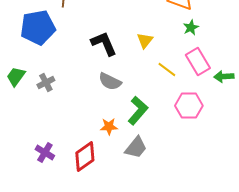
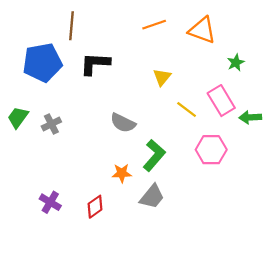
green star: (191, 28) -> (236, 63), moved
black L-shape: (104, 44) -> (95, 64), moved, turned -64
red diamond: (85, 156) -> (95, 207), size x0.7

